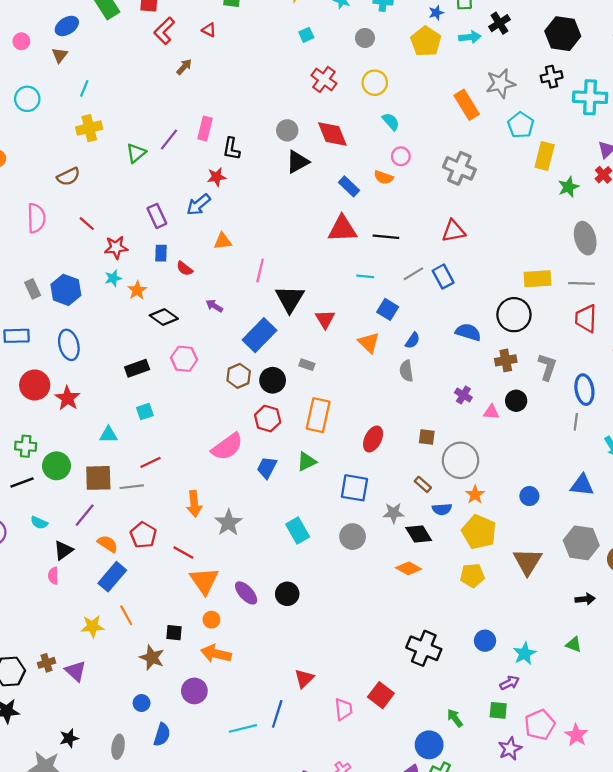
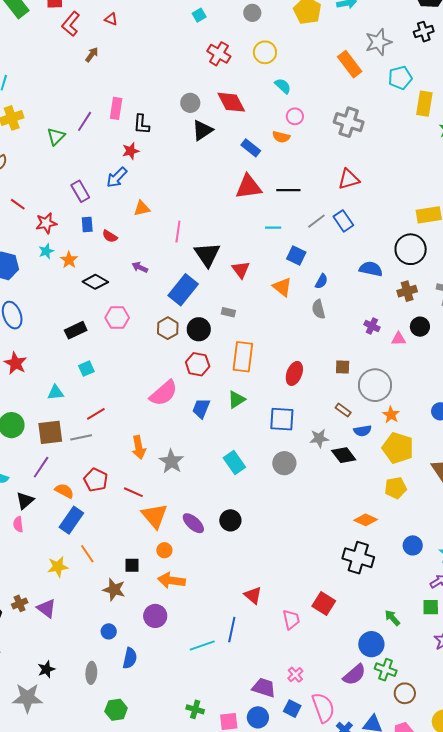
cyan pentagon: (521, 125) -> (400, 78), turned 30
orange diamond: (409, 568) -> (366, 520), moved
red triangle: (304, 678) -> (253, 595), turned -30

